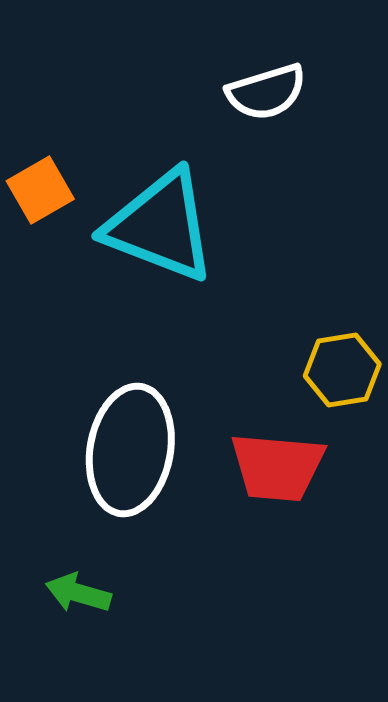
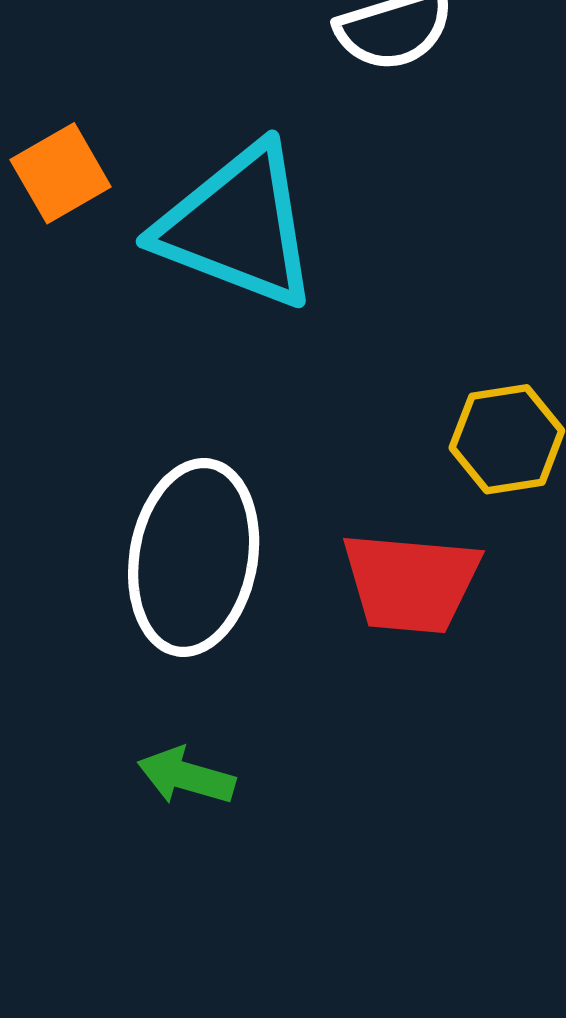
green arrow: (78, 593) -> (186, 776), moved

